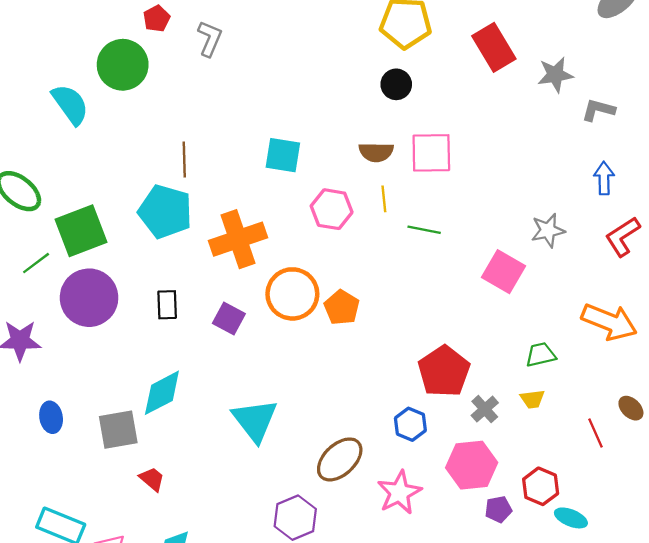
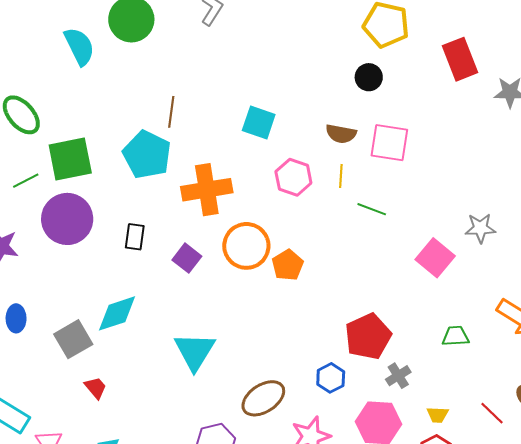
yellow trapezoid: (532, 399) -> (438, 415), moved
gray square: (118, 430) -> (73, 339), turned -30
red line: (596, 433) -> (492, 413), turned -32

